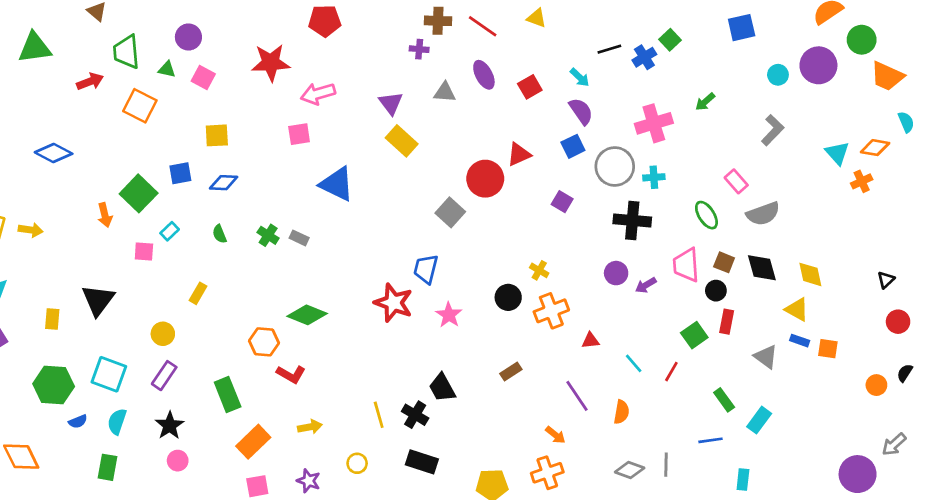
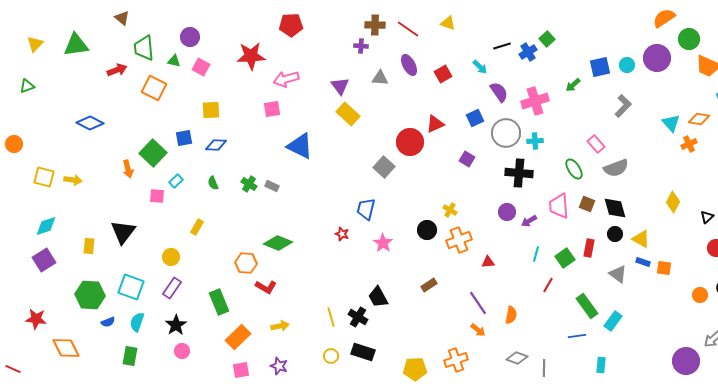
blue square: (742, 28) -> (600, 67), moved
purple semicircle: (581, 111) -> (499, 92), moved
yellow diamond: (810, 274) -> (673, 202), moved, turned 40
black circle: (716, 291) -> (615, 234), moved
red star: (394, 303) -> (342, 234), size x0.5
cyan line: (634, 363) -> (536, 254), moved, turned 56
green rectangle: (724, 400) -> (587, 306), size x1.4
orange arrow: (555, 435) -> (478, 330), moved
yellow circle: (357, 463) -> (331, 356), moved
gray line: (666, 465) -> (544, 368), moved

